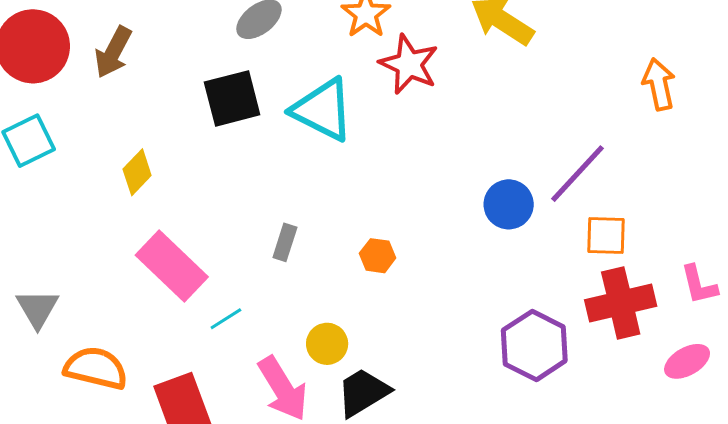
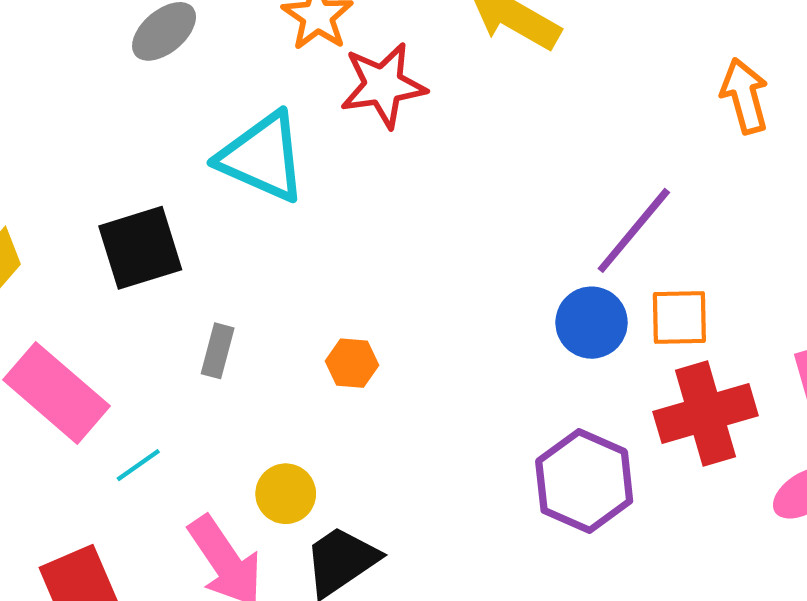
red star: (409, 64) -> (383, 85), turned -30
black square: (232, 98) -> (140, 248), moved
blue circle: (509, 204) -> (592, 323), moved

